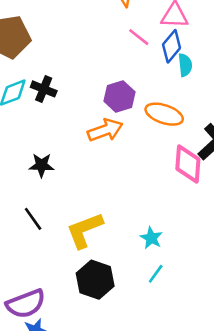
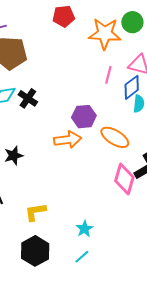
pink line: (139, 37) -> (108, 75), turned 54
black star: (41, 165) -> (14, 156), turned -30
yellow L-shape: (85, 230) -> (35, 212), size x0.7

